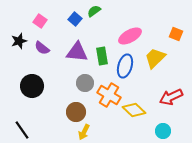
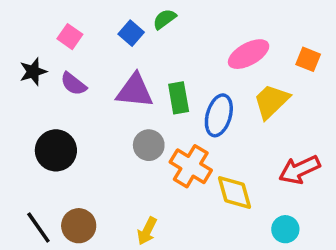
pink ellipse: (130, 36) -> (249, 54), moved
yellow diamond: (134, 110) -> (235, 192), turned 30
brown circle: (76, 112) -> (79, 226), moved

